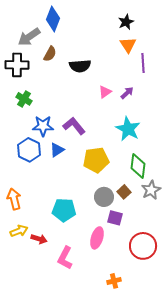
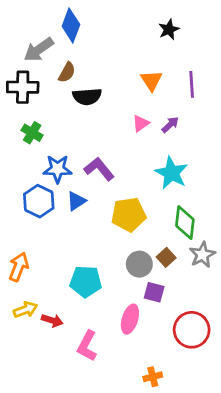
orange triangle: (128, 45) -> (151, 80), moved
black semicircle: (80, 66) -> (87, 97), moved
orange arrow: (14, 199) -> (19, 267), turned 35

